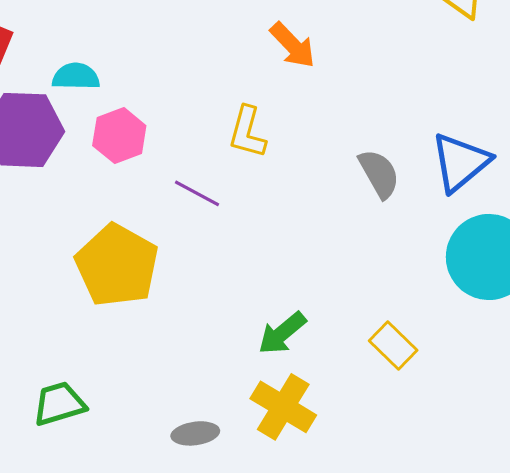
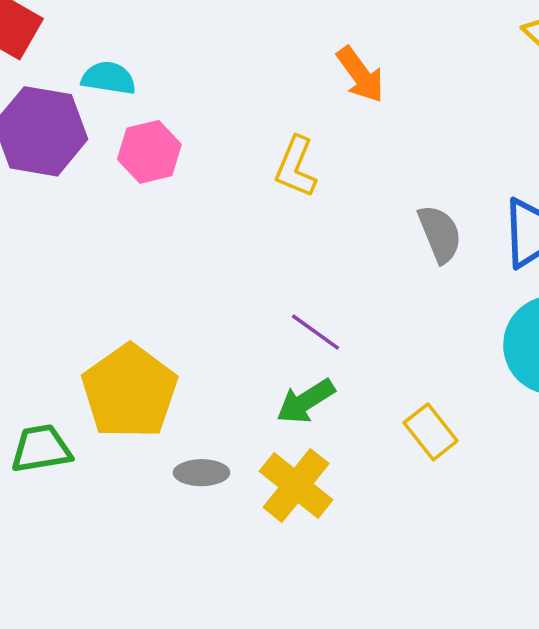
purple line: (197, 193) -> (316, 332), moved
yellow pentagon: (117, 265) -> (130, 392), moved
gray ellipse: (195, 433) -> (201, 473), moved

